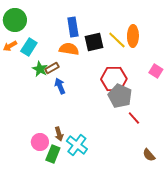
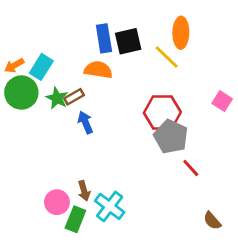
green circle: (15, 20) -> (21, 93), moved
orange ellipse: (133, 36) -> (181, 33), moved
black square: (94, 42) -> (128, 41), moved

